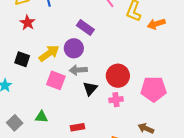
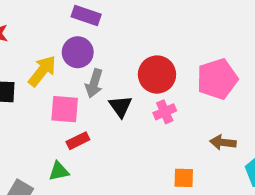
gray arrow: (78, 70) -> (94, 83), turned -54
red rectangle: (77, 127) -> (78, 141), moved

